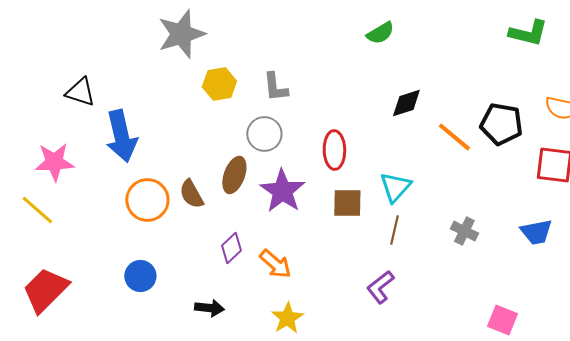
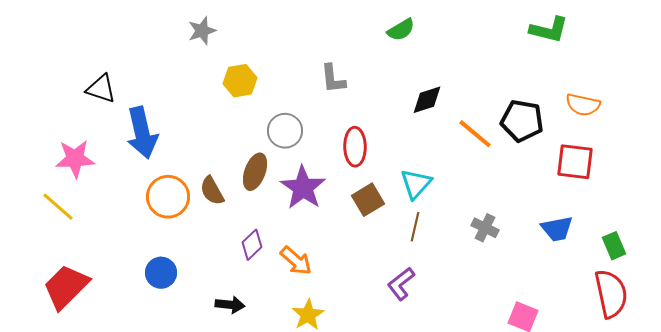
gray star: (181, 34) -> (202, 31), size x0.6
gray L-shape: (275, 87) -> (333, 79), moved
brown square: (347, 203) -> (368, 200), turned -32

